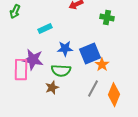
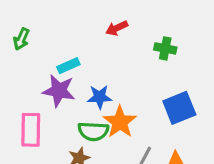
blue square: (90, 54) -> (179, 108), moved
purple star: (33, 60) -> (59, 91), moved
orange star: (102, 65) -> (120, 122), moved, size x1.5

